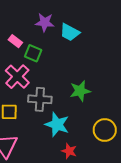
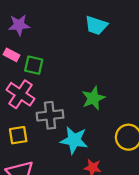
purple star: (45, 22) -> (19, 25), moved
cyan trapezoid: (70, 32) -> (96, 25), moved

